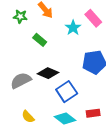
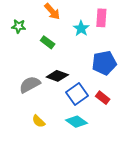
green star: (20, 16) -> (19, 26), moved
pink rectangle: (93, 18) -> (101, 18), turned 48
red rectangle: (93, 113) -> (103, 98), moved, turned 48

